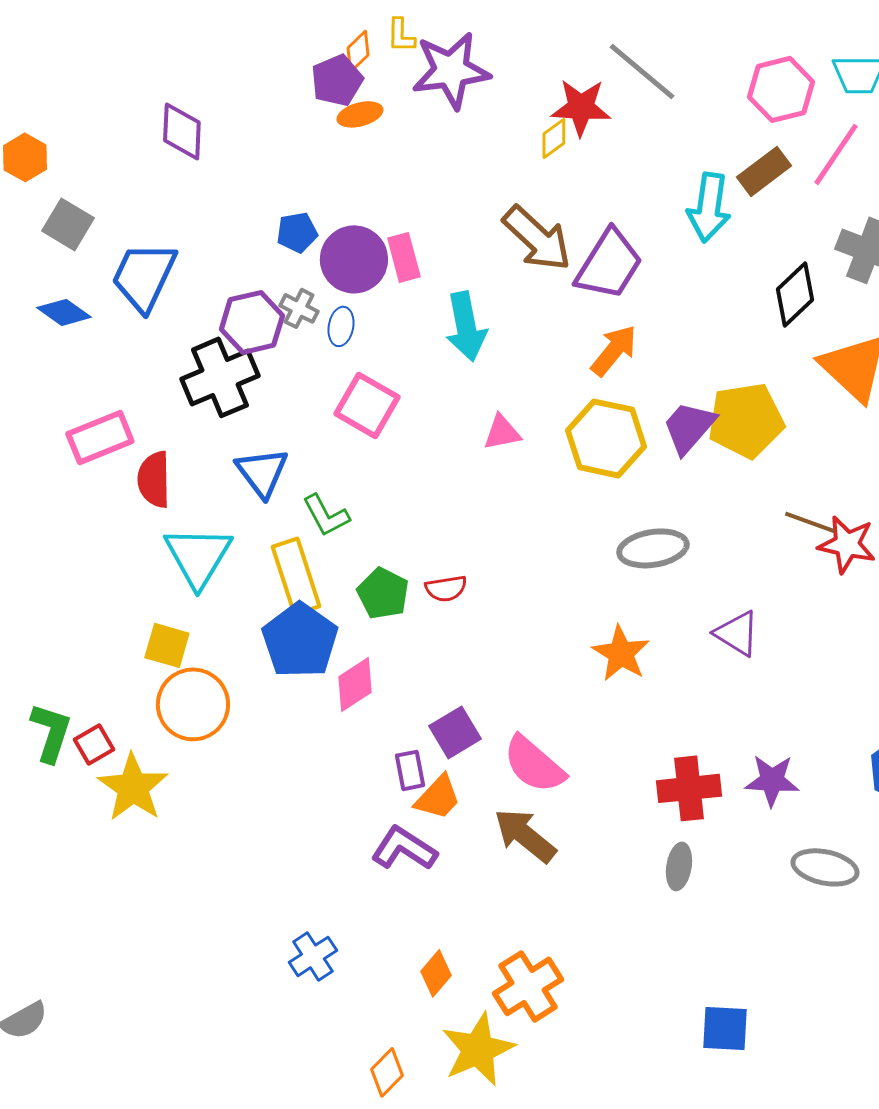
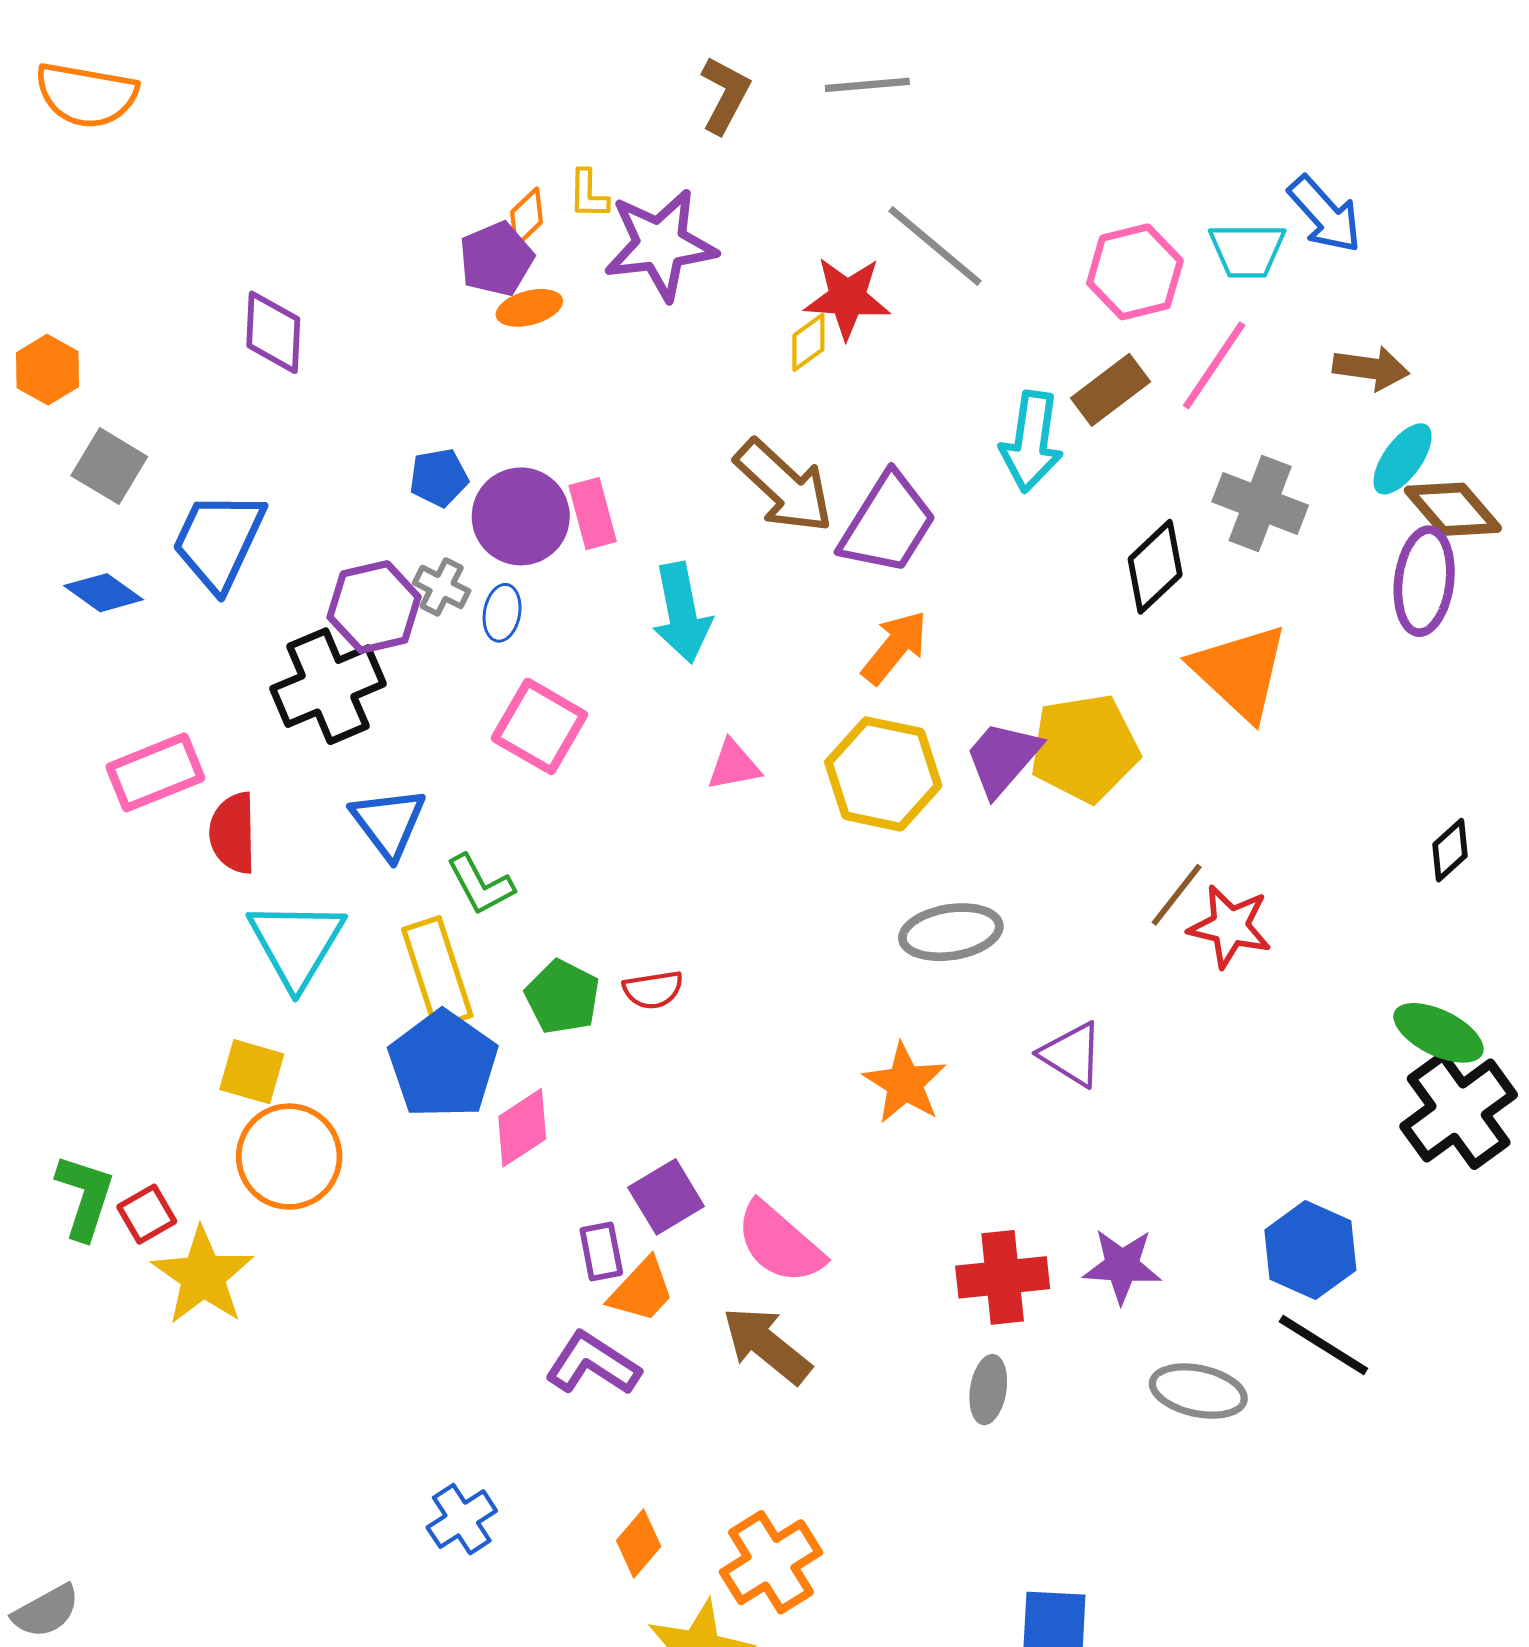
brown line: (810, 522) -> (1177, 895), turned -72

